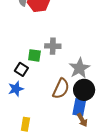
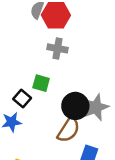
gray cross: (53, 46) -> (58, 48), moved
black circle: (84, 90) -> (75, 106), moved

